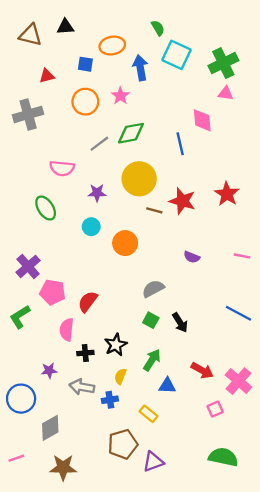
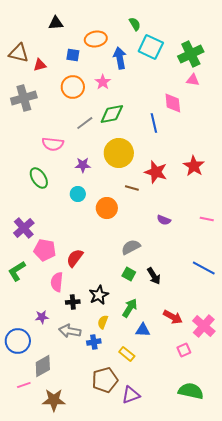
brown triangle: (30, 35) -> (19, 53), moved
brown line: (154, 210) -> (132, 188), moved
pink line: (16, 458) -> (24, 385), moved

